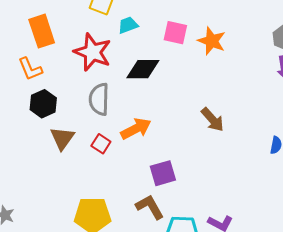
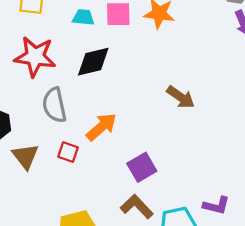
cyan trapezoid: (128, 25) -> (83, 17), moved, turned 40

